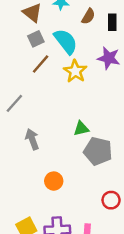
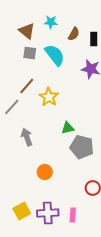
gray square: (36, 39) -> (30, 53), turned 32
brown line: (41, 64) -> (27, 86), moved
yellow star: (75, 71) -> (49, 97), moved

